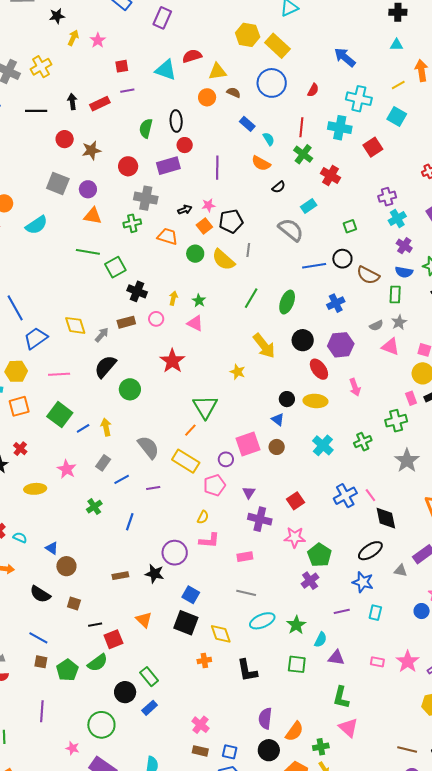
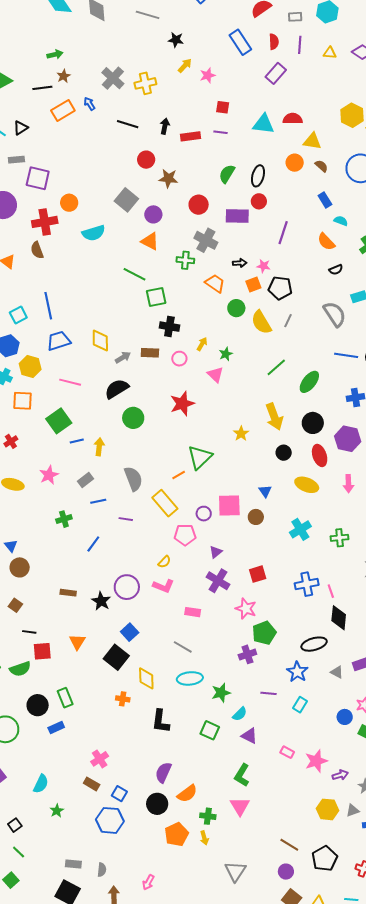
cyan triangle: (166, 70) -> (263, 124), turned -30
cyan semicircle: (269, 139) -> (341, 221), turned -56
black cross: (137, 291) -> (169, 327), turned -30
black circle: (287, 399) -> (284, 453), moved

